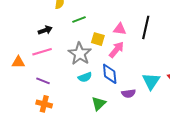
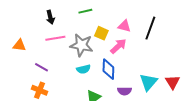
black arrow: (45, 30) -> (50, 17), turned 88
pink line: (42, 52) -> (55, 38), moved
gray star: (80, 54) -> (81, 45), turned -30

